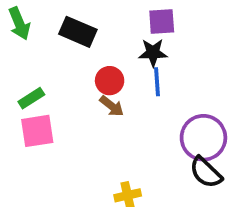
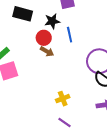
black star: (153, 53) -> (52, 21), moved

